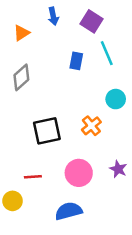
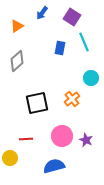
blue arrow: (53, 16) -> (42, 13), turned 48
purple star: (118, 169) -> (86, 140), moved

